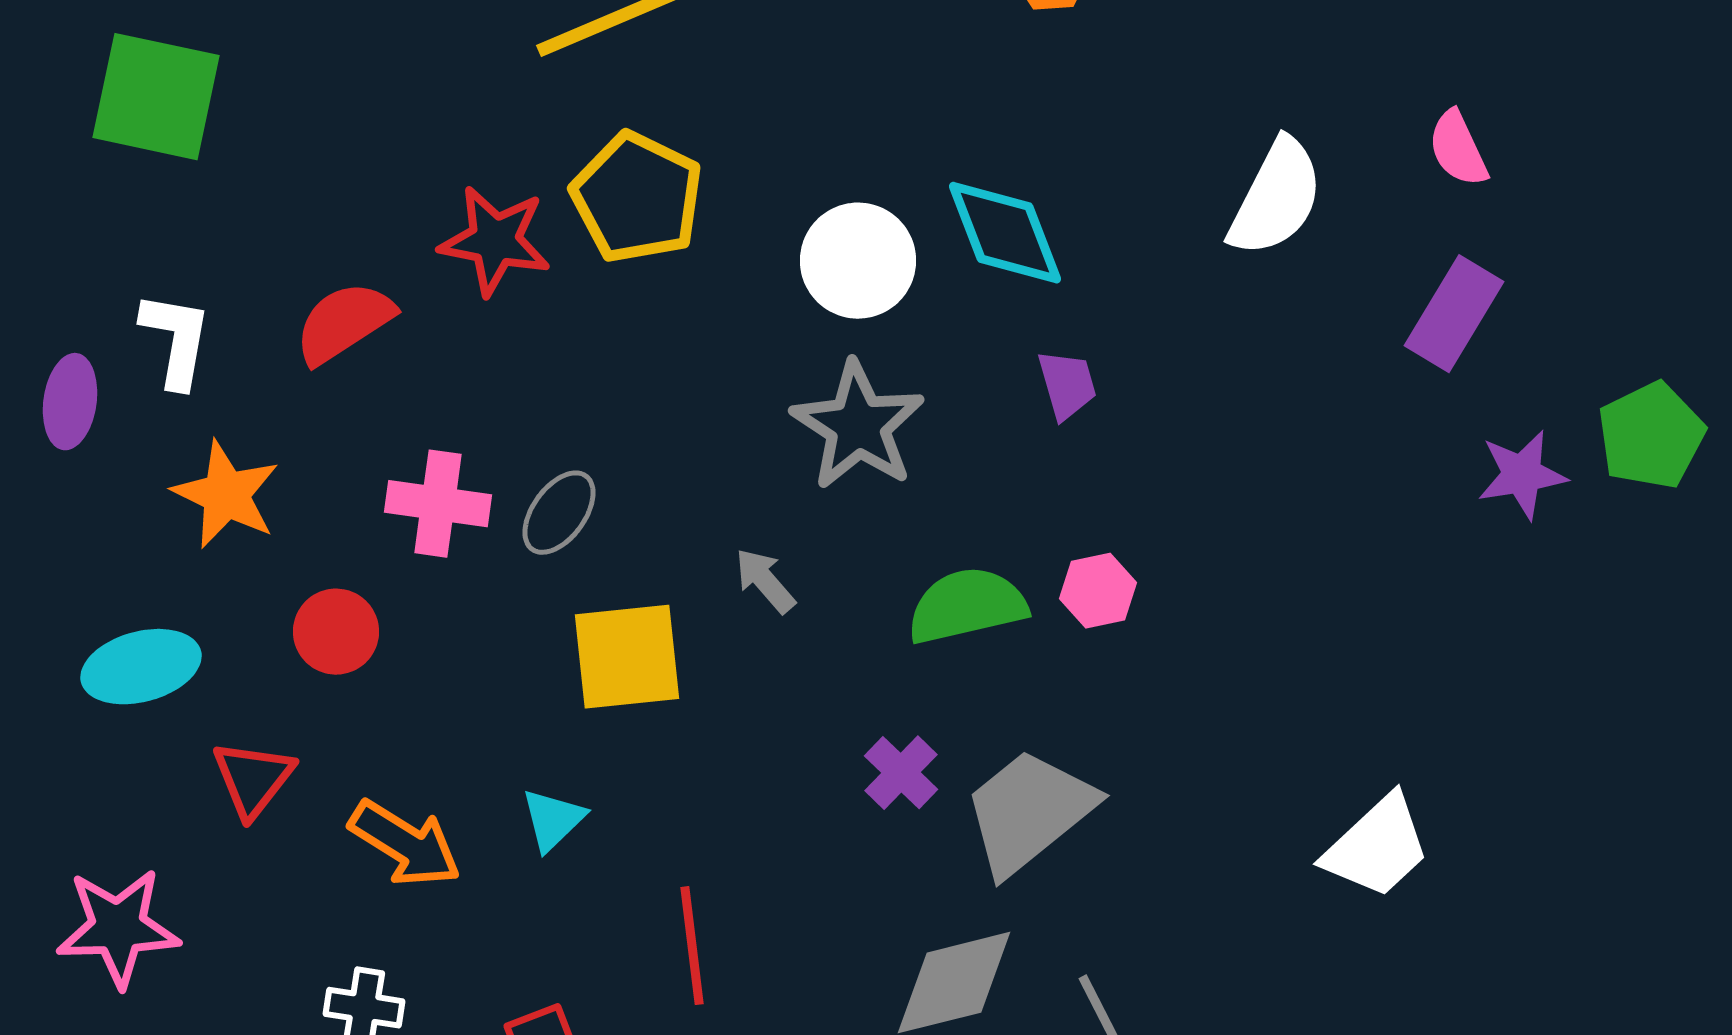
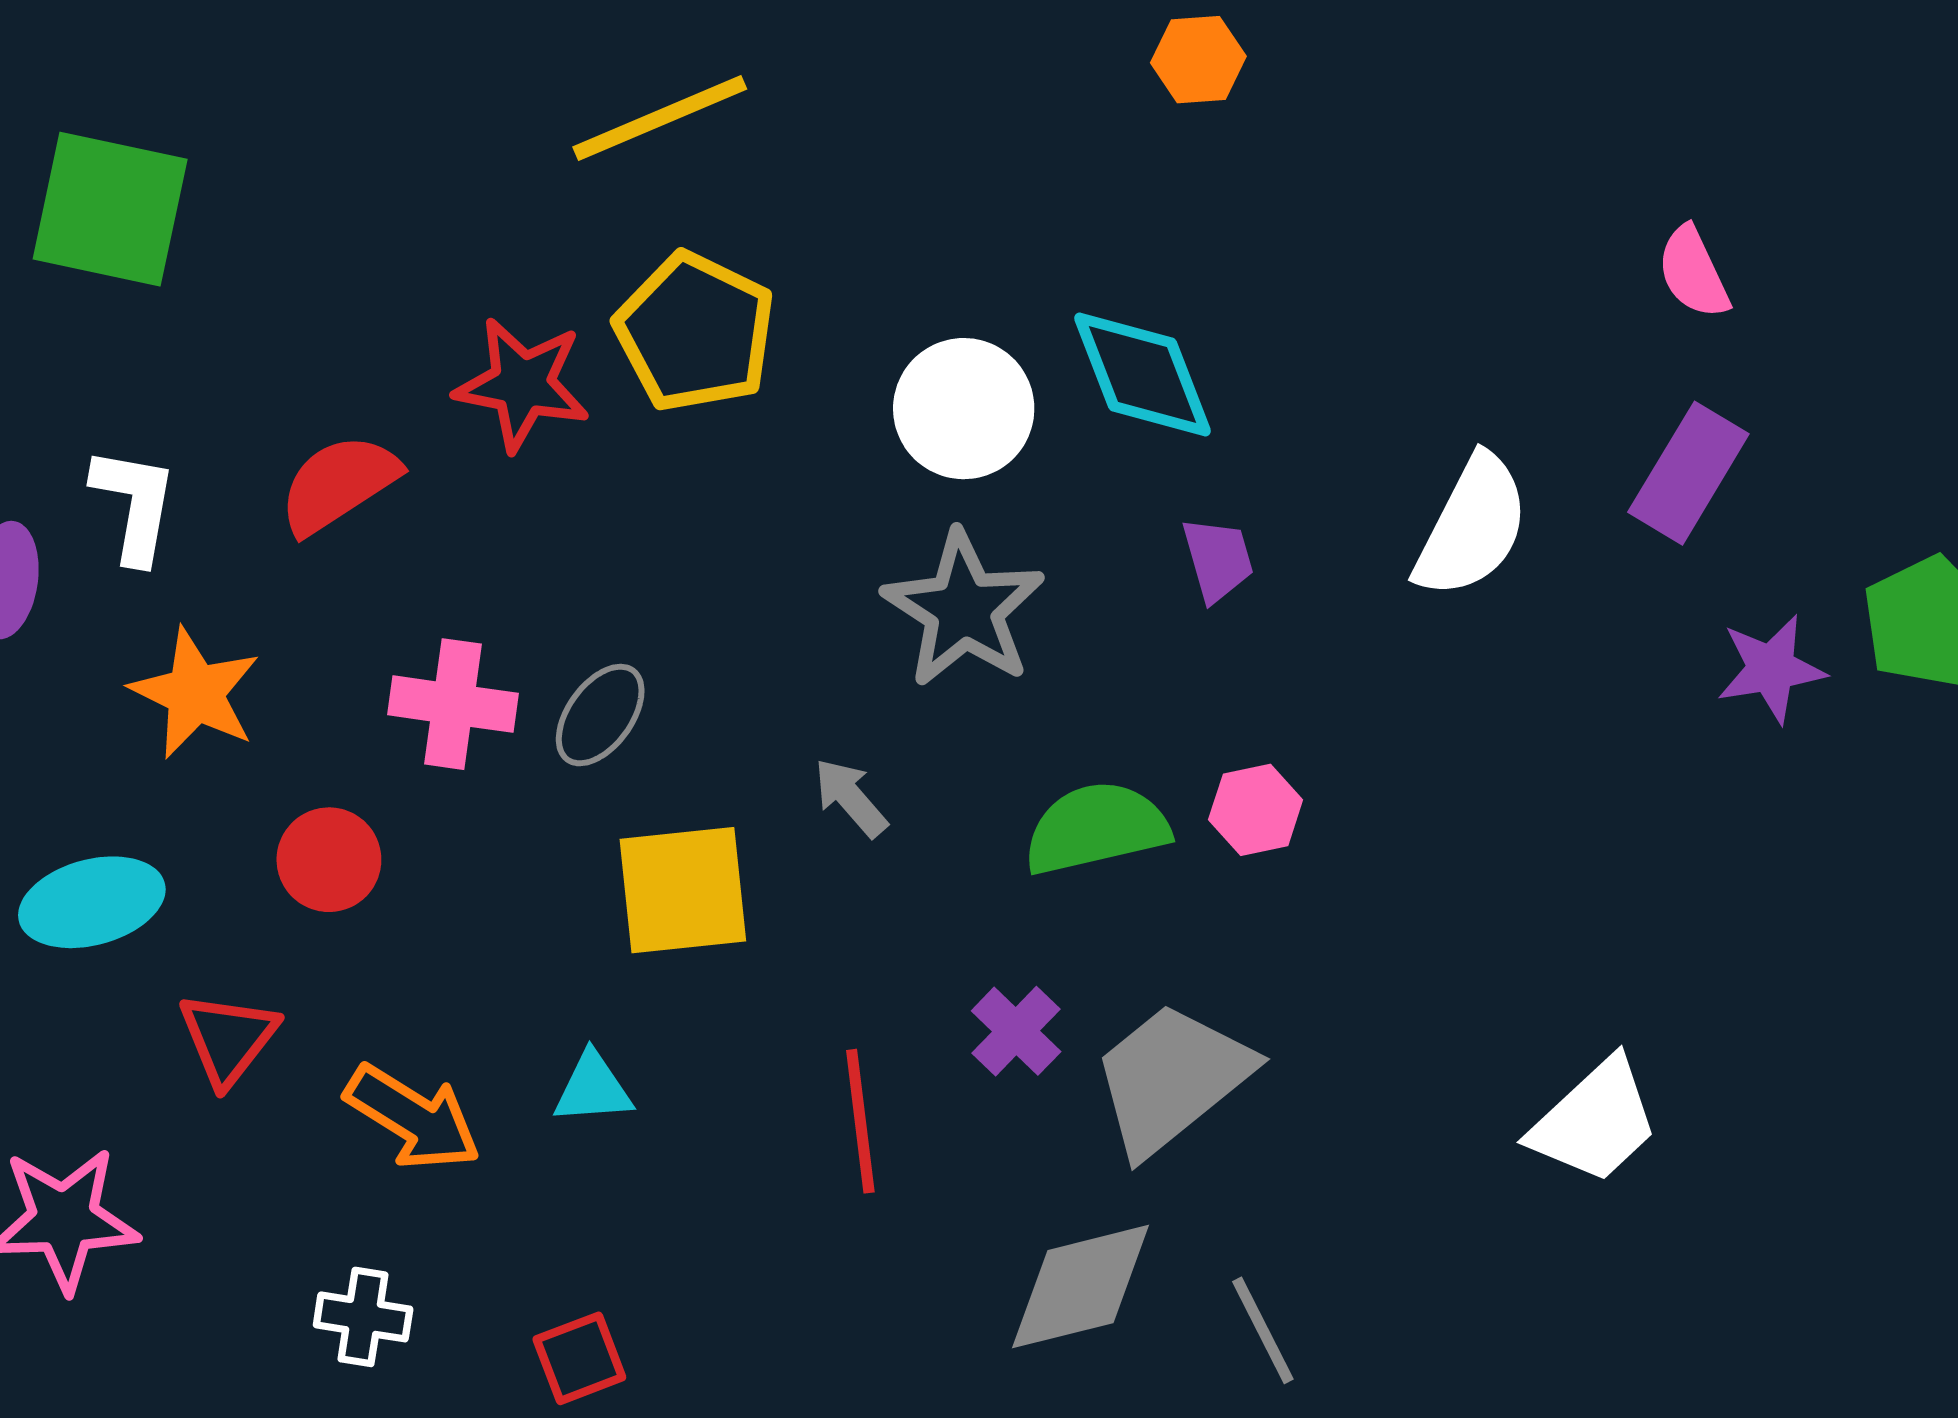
white semicircle: (1276, 198) -> (1472, 527), moved
cyan triangle: (553, 820) -> (593, 1088), turned 40
red line: (692, 946) -> (860, 1121), moved

